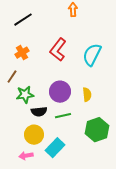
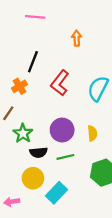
black line: (23, 20) -> (33, 62), moved, turned -36
green star: (25, 95) -> (23, 133), turned -30
pink arrow: (26, 156) -> (12, 202), moved

